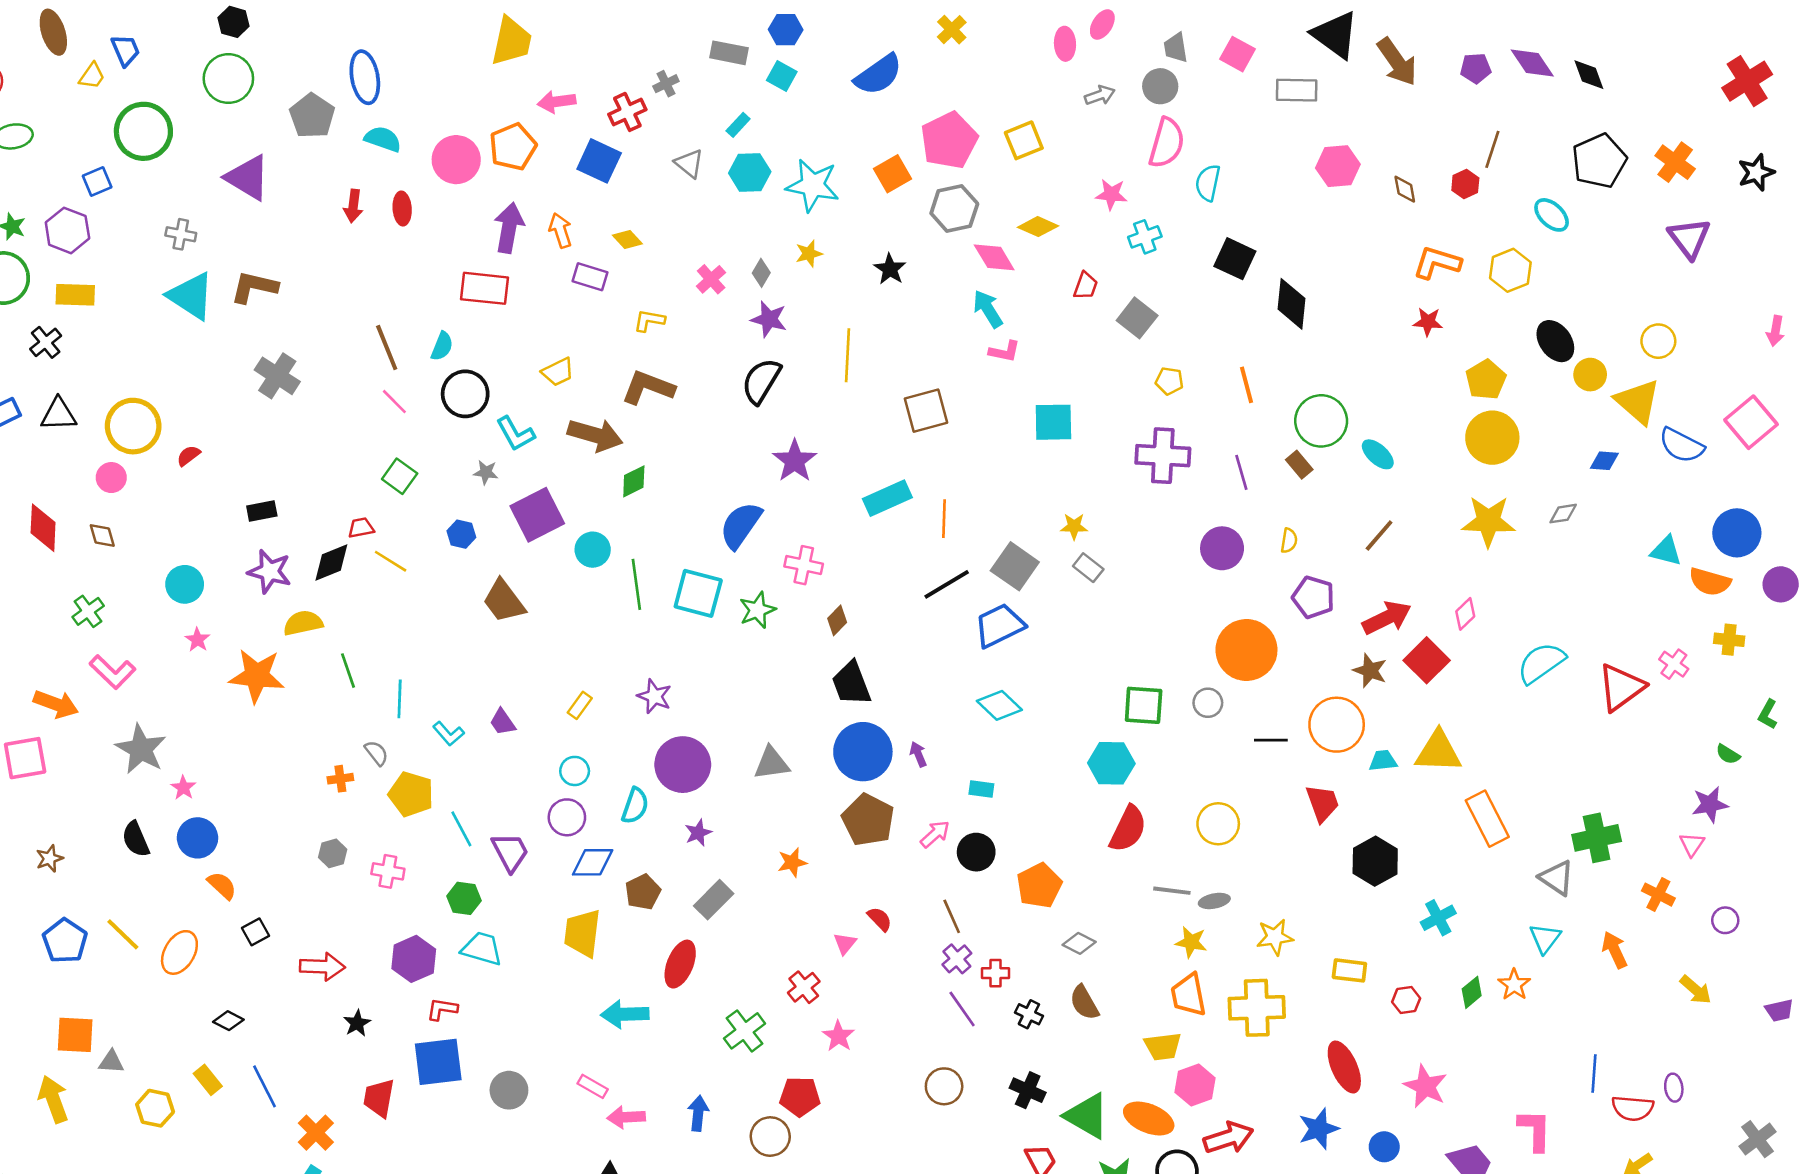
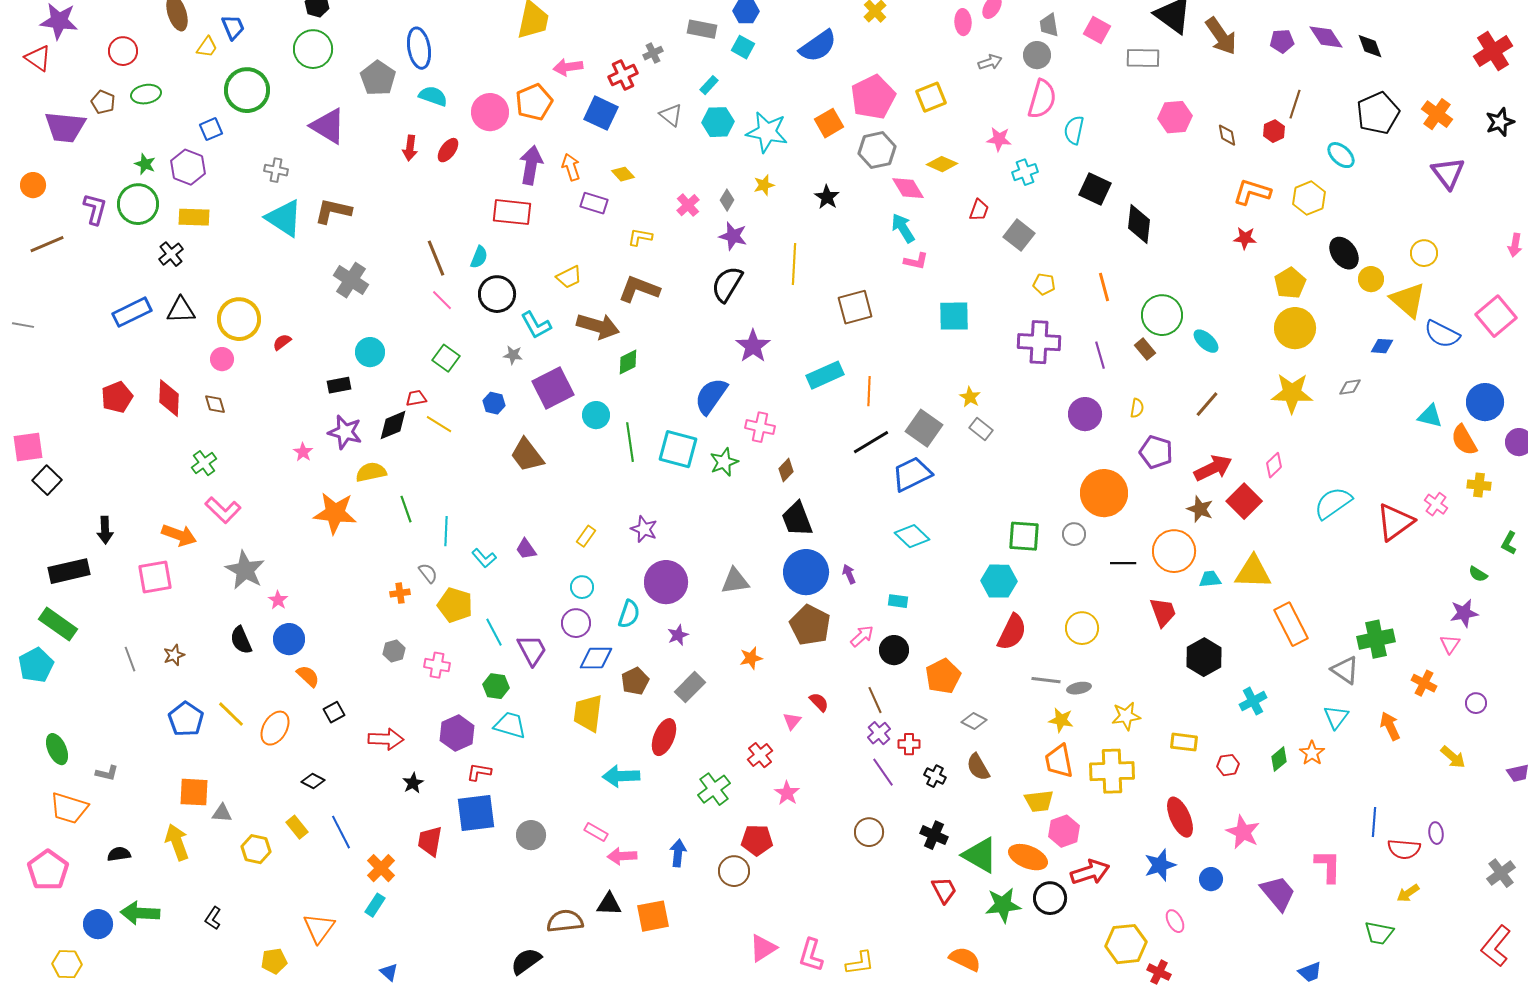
red ellipse: (402, 209) -> (448, 150), turned 40
yellow star: (1074, 526) -> (970, 397), turned 30
orange semicircle: (1710, 582) -> (1464, 440), turned 44
cyan circle: (185, 584) -> (370, 352), moved
pink star: (197, 640) -> (303, 452), moved

